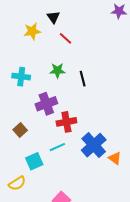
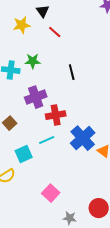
green star: (57, 71) -> (33, 61), moved

